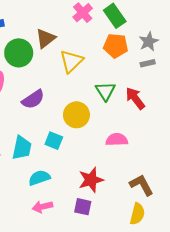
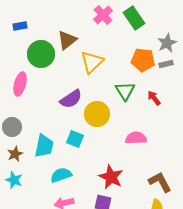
orange pentagon: (116, 46) -> (143, 60), moved
red arrow: (135, 98) -> (154, 98), size x0.7
purple semicircle: (33, 99) -> (71, 99), moved
red star: (91, 180) -> (111, 177), turned -30

